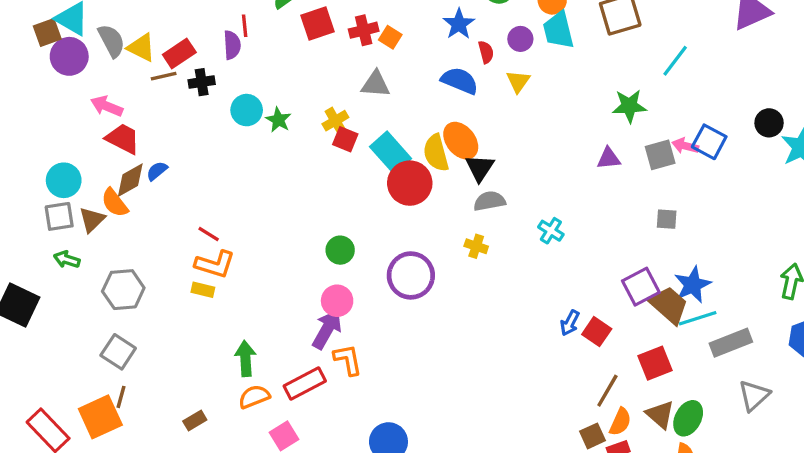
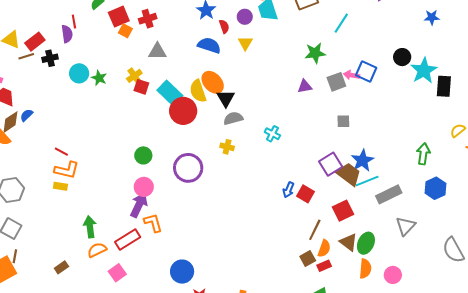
orange square: (390, 37) -> (125, 31), moved

